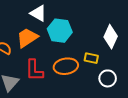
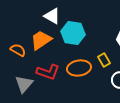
yellow rectangle: (91, 58) -> (104, 60), turned 48
red L-shape: (34, 70) -> (48, 72), turned -70

